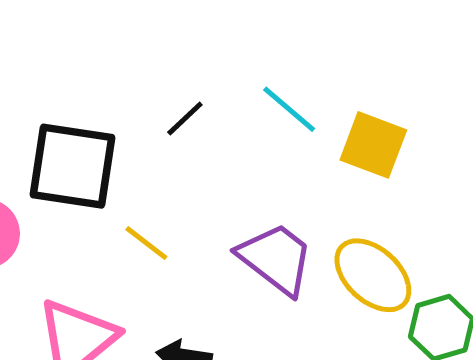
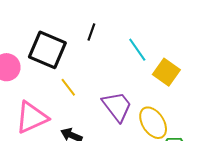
black line: (185, 118) -> (91, 32), moved, turned -42

